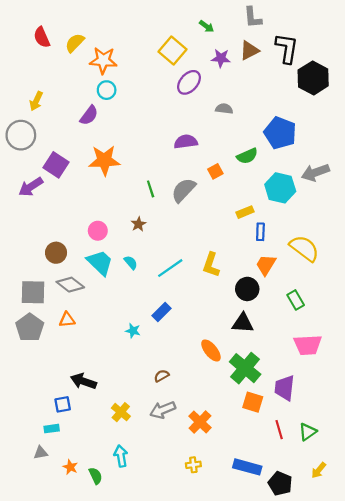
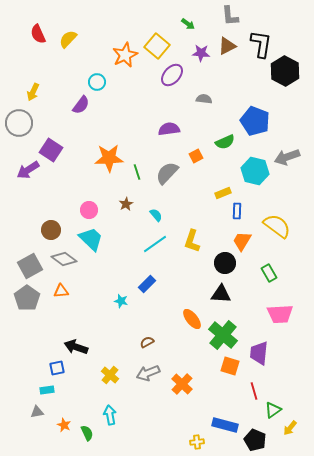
orange star: (103, 60) -> (125, 55), moved, turned -30
orange star: (104, 160) -> (109, 158), moved
cyan semicircle: (131, 263) -> (156, 215), moved
gray square: (33, 292) -> (30, 266), turned -30
green triangle: (308, 432) -> (273, 410), moved
yellow cross: (193, 465) -> (197, 442), moved

